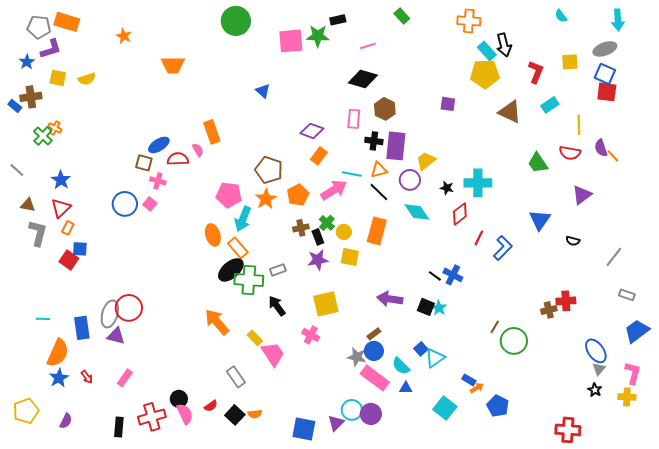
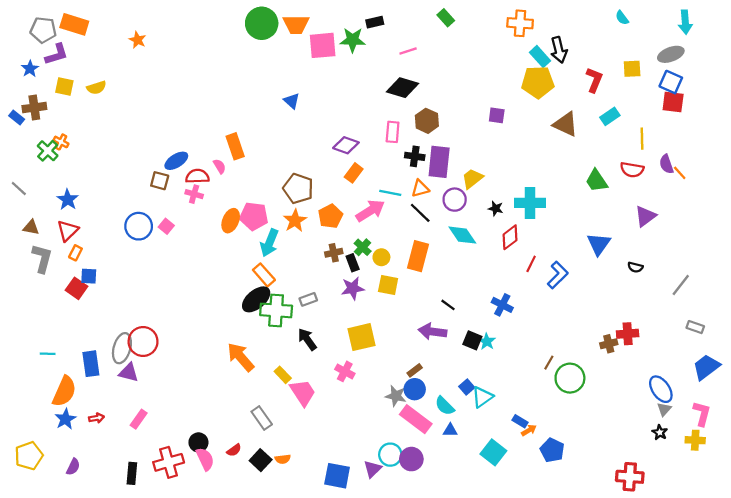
orange trapezoid: (173, 65) -> (296, 24), moved
pink cross: (158, 181) -> (194, 194), moved
orange ellipse: (213, 235) -> (231, 221), moved, turned 40
black line: (435, 276) -> (448, 305), moved
red arrow: (87, 377) -> (96, 418), turned -64

